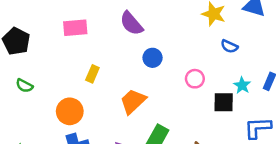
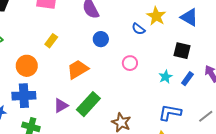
blue semicircle: (229, 46) -> (138, 29), moved
black square: (224, 102) -> (182, 51), moved

